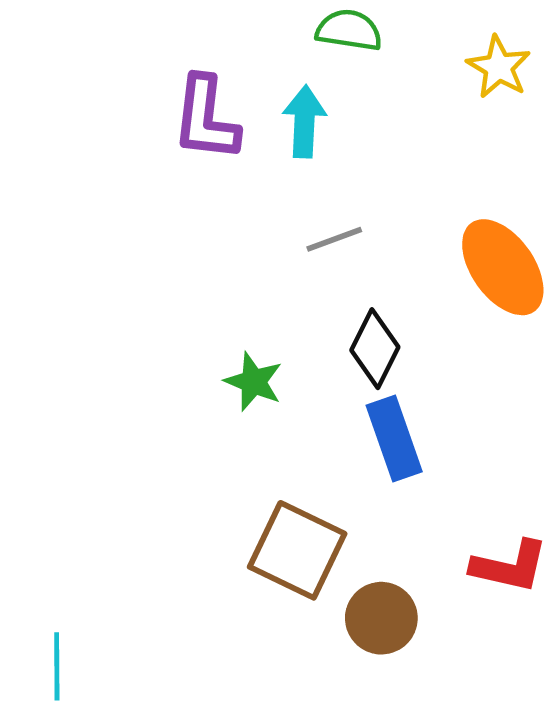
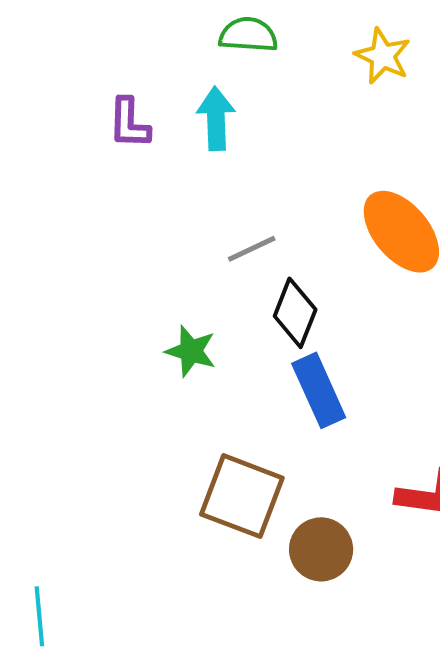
purple L-shape: (206, 119) -> (129, 123), size x0.7
gray line: (334, 239) -> (252, 249), moved

